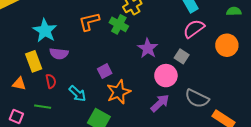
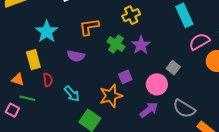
green cross: (119, 24) -> (116, 44), moved
pink semicircle: (194, 29) -> (199, 42), moved
purple star: (148, 48) -> (141, 45), moved
purple semicircle: (59, 54) -> (76, 56), moved
purple square: (105, 71) -> (125, 77), moved
green line: (43, 107) -> (27, 98), moved

